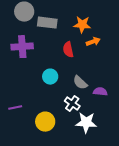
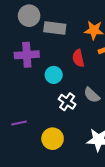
cyan circle: (50, 77) -> (54, 75), moved
white cross: (72, 104) -> (67, 102), moved

